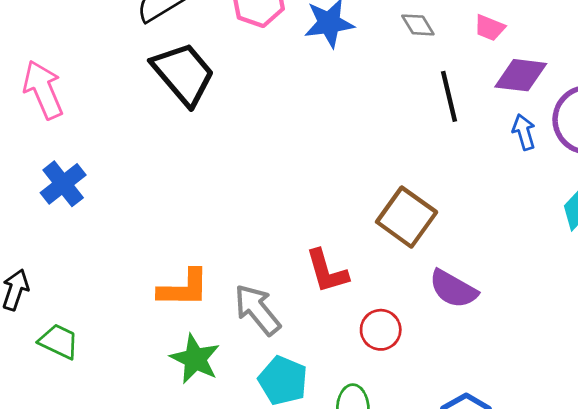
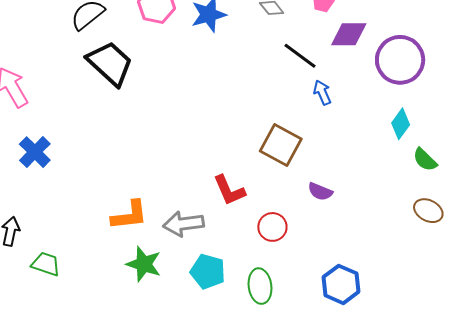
black line: (449, 96) -> (300, 56), turned -33
blue arrow: (524, 132) -> (322, 93), moved
purple semicircle: (453, 289) -> (320, 192), size x0.7
gray arrow: (257, 310) -> (183, 224), turned -51

